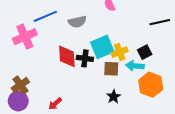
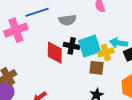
black cross: (85, 58) -> (72, 46), moved
cyan arrow: (135, 66) -> (118, 43), moved

